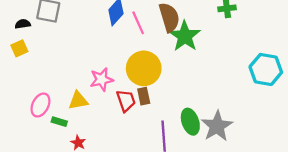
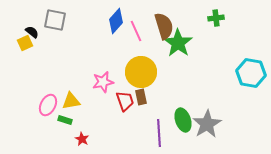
black semicircle: (23, 24) -> (32, 32), turned 48
yellow square: (19, 48) -> (25, 43), moved
yellow triangle: (78, 101) -> (71, 101), moved

